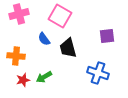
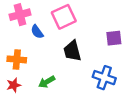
pink square: (60, 16) -> (64, 17), turned 35
blue semicircle: (44, 39) -> (37, 32), moved
red star: (23, 80) -> (14, 85), moved

